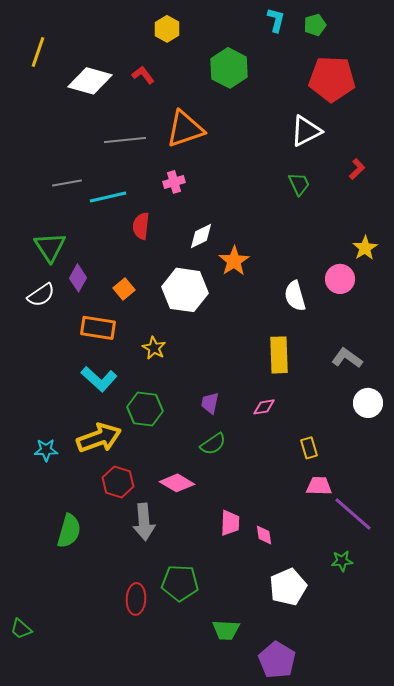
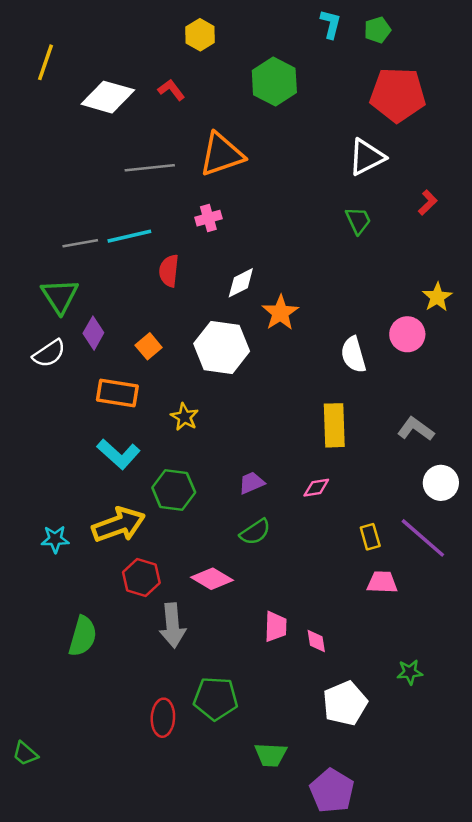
gray line: (67, 183) -> (80, 243), moved
purple trapezoid: (210, 403) -> (252, 483), turned 55
purple line: (353, 514) -> (423, 538), moved

